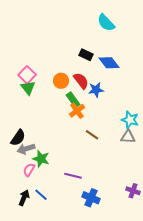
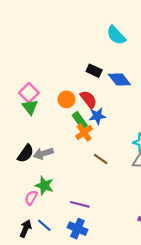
blue star: (96, 90) -> (97, 116), moved
black semicircle: (18, 138) -> (26, 153), moved
gray arrow: (26, 149) -> (43, 153), moved
blue cross: (91, 198) -> (77, 229), moved

